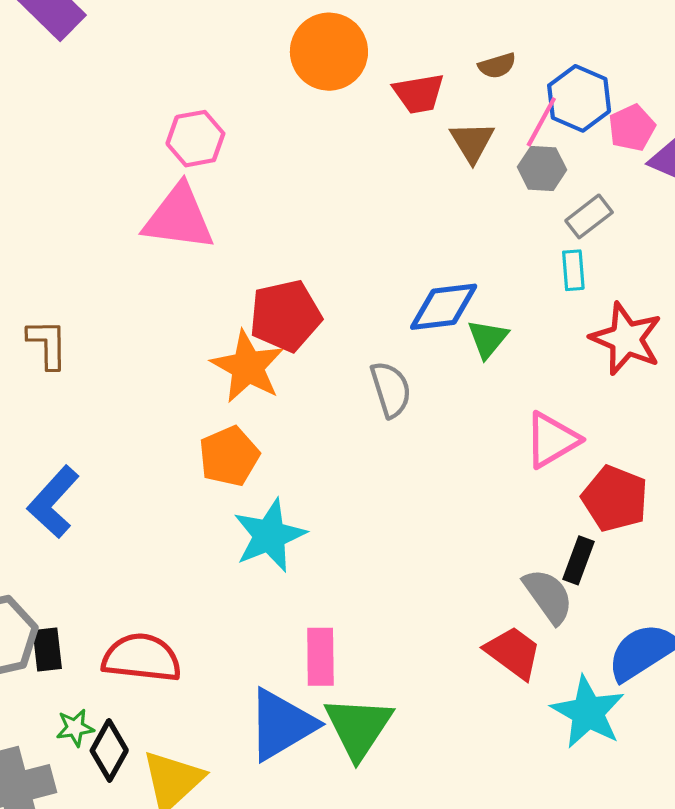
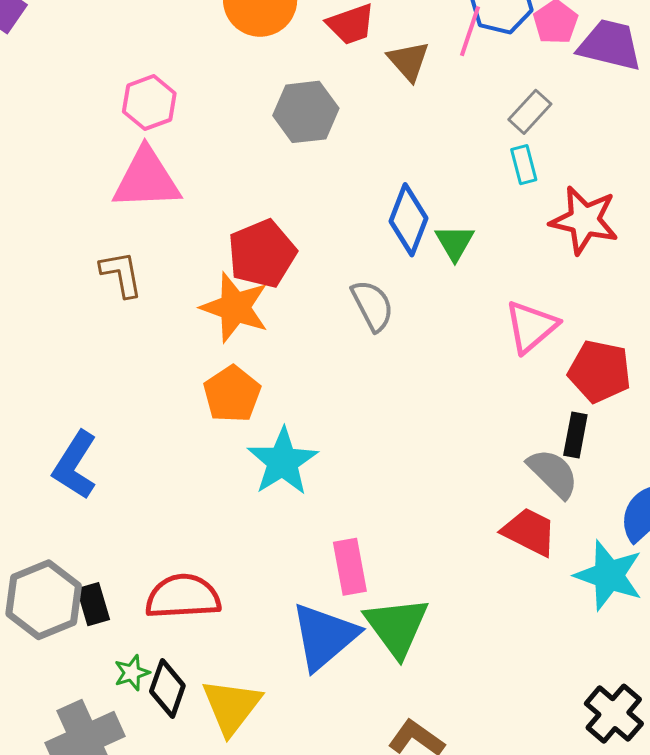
gray hexagon: (542, 168) -> (306, 112), moved, size x1.4
blue diamond: (444, 307) -> (408, 220), turned -52
brown L-shape: (47, 344) -> (121, 274), moved

